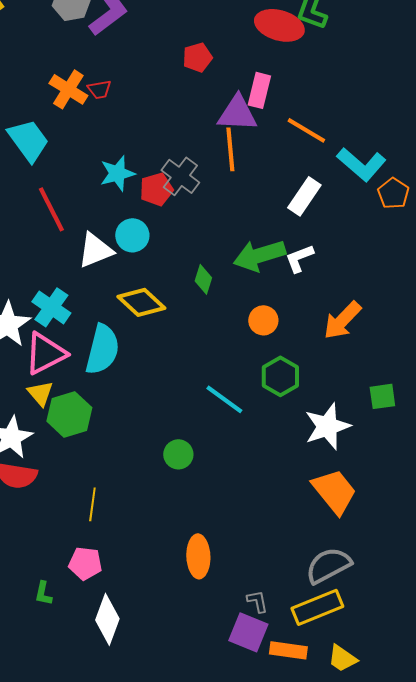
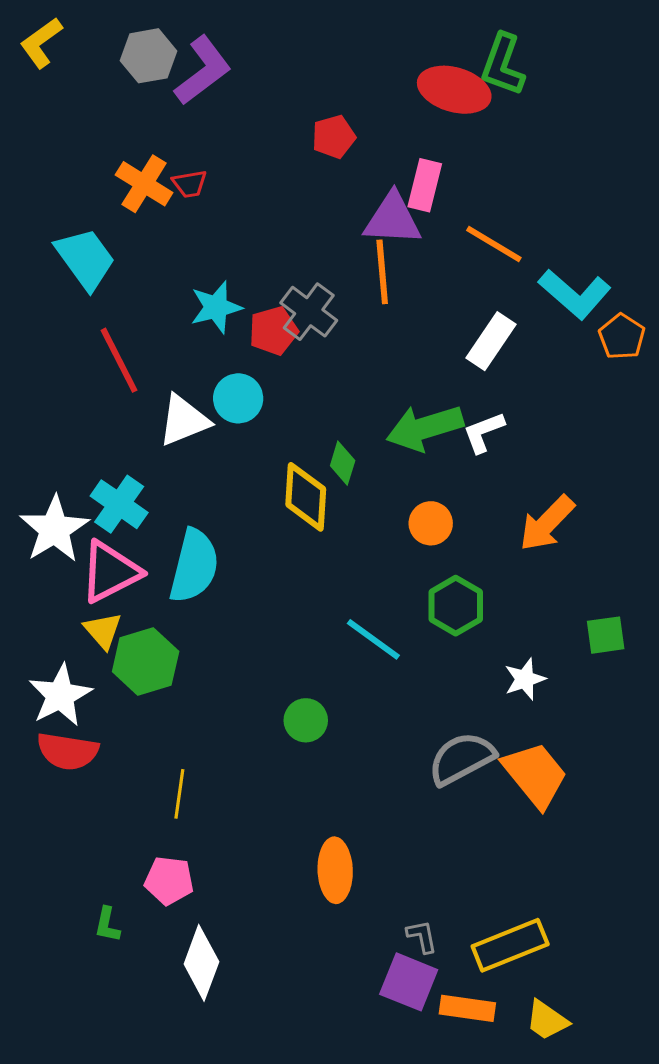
yellow diamond: (141, 302) -> (306, 497), moved, turned 51
white star: (327, 426) -> (525, 679), size x0.6
gray semicircle: (328, 565) -> (462, 759), moved

